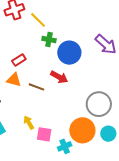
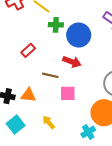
orange triangle: (14, 80) -> (28, 95), moved
yellow arrow: (29, 123) -> (49, 122), moved
pink square: (44, 134) -> (68, 93), moved

